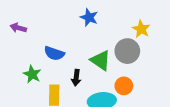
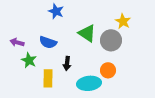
blue star: (89, 17) -> (56, 11), moved
purple arrow: (18, 28) -> (17, 42), moved
green triangle: (101, 60) -> (87, 33), moved

